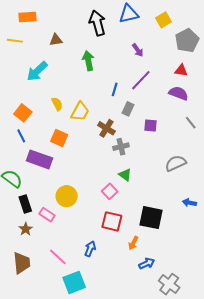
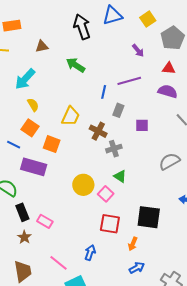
purple arrow: (138, 50) -> (138, 51), moved
green arrow: (88, 61) -> (76, 65), turned -42
purple line: (141, 80) -> (129, 81), turned 35
yellow semicircle: (57, 104) -> (33, 105), moved
orange square: (23, 113) -> (30, 128), moved
blue line: (21, 136) -> (14, 145), turned -32
yellow circle: (67, 196) -> (83, 185), moved
blue arrow: (147, 263) -> (137, 268), moved

